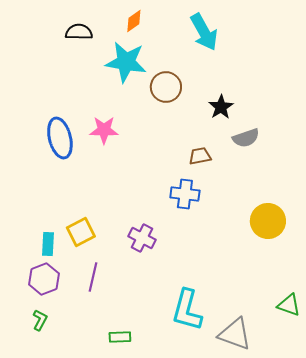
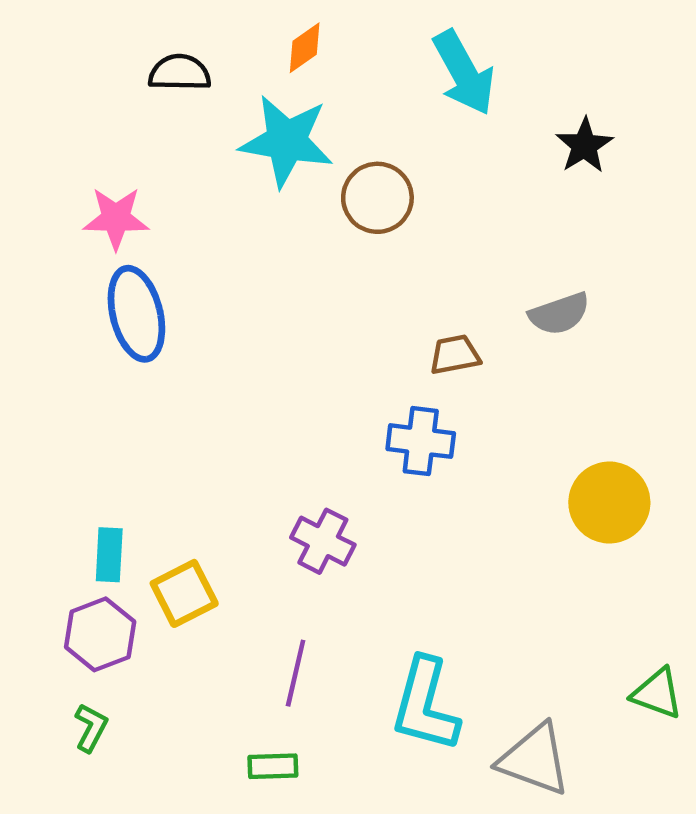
black star: (221, 107) -> (584, 146), moved
pink star: (104, 130) -> (116, 218), moved
yellow square: (81, 232) -> (184, 593), moved
purple line: (93, 277) -> (296, 673), moved

